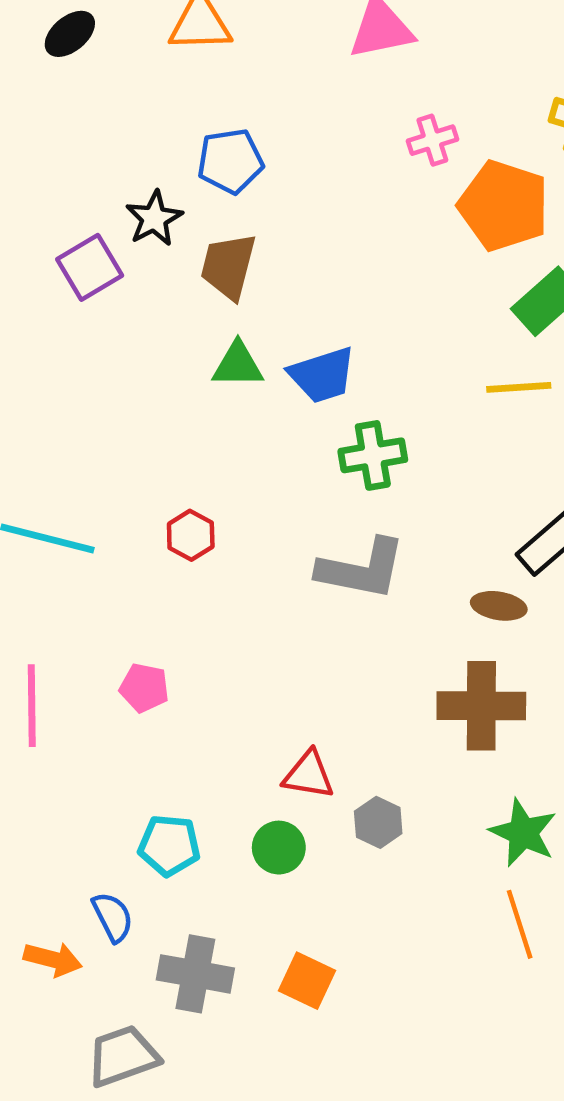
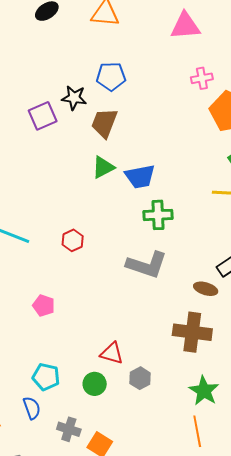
black star: (154, 218) -> (74, 98), turned 30
green triangle: (238, 365) -> (103, 167), turned -35
blue semicircle: (113, 917) -> (32, 408), moved
gray cross: (195, 974) -> (69, 429), moved, size x0.7

